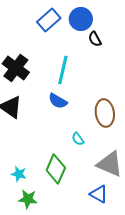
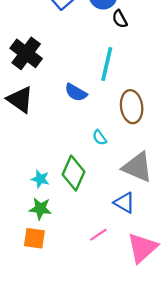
cyan line: (63, 70) -> (107, 64), moved
cyan star: (19, 174) -> (40, 179), moved

